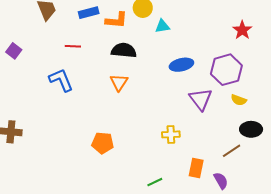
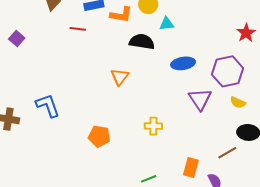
red line: (73, 46) -> (78, 29), moved
black semicircle: (124, 50) -> (142, 42), moved
blue L-shape: (61, 80) -> (48, 106), moved
yellow cross: (171, 134) -> (153, 126), moved

